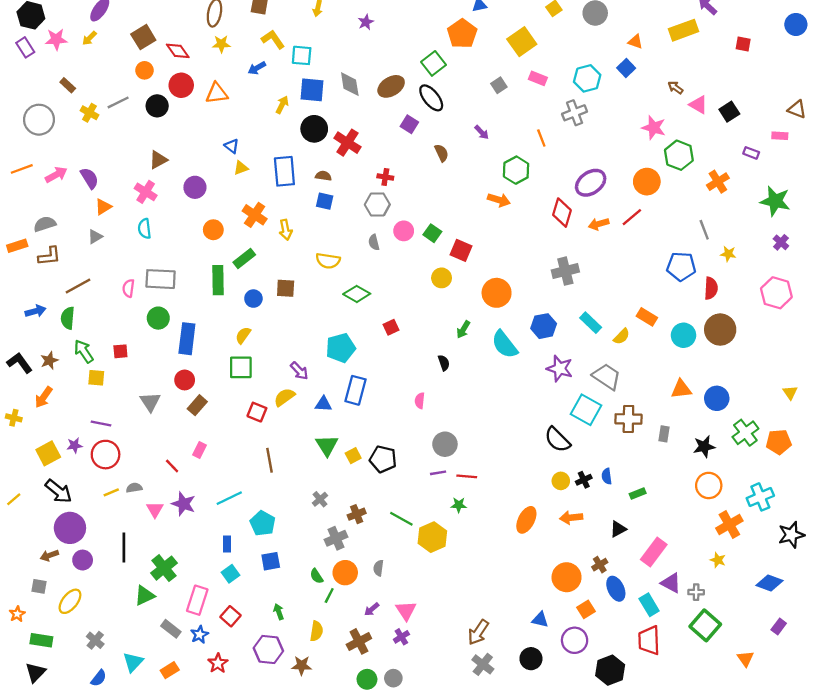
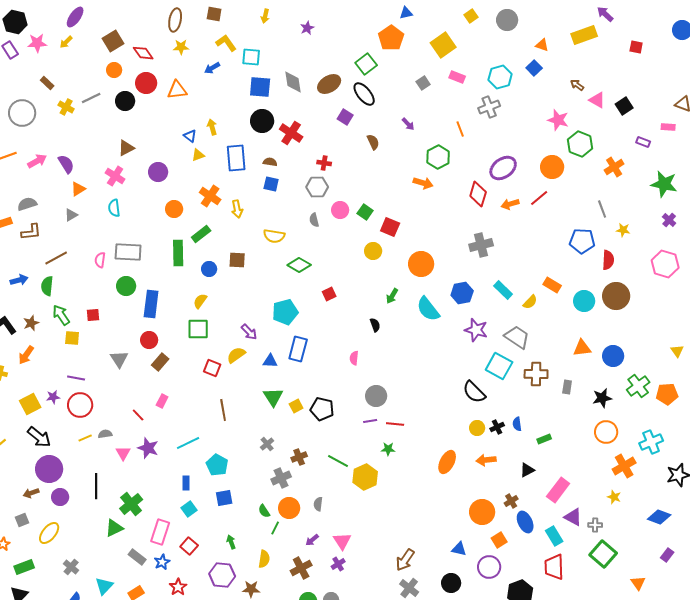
yellow arrow: (282, 105) -> (212, 127), moved, turned -42
gray square: (39, 586) -> (22, 520), turned -32
green rectangle: (41, 640) -> (24, 567), turned -30

